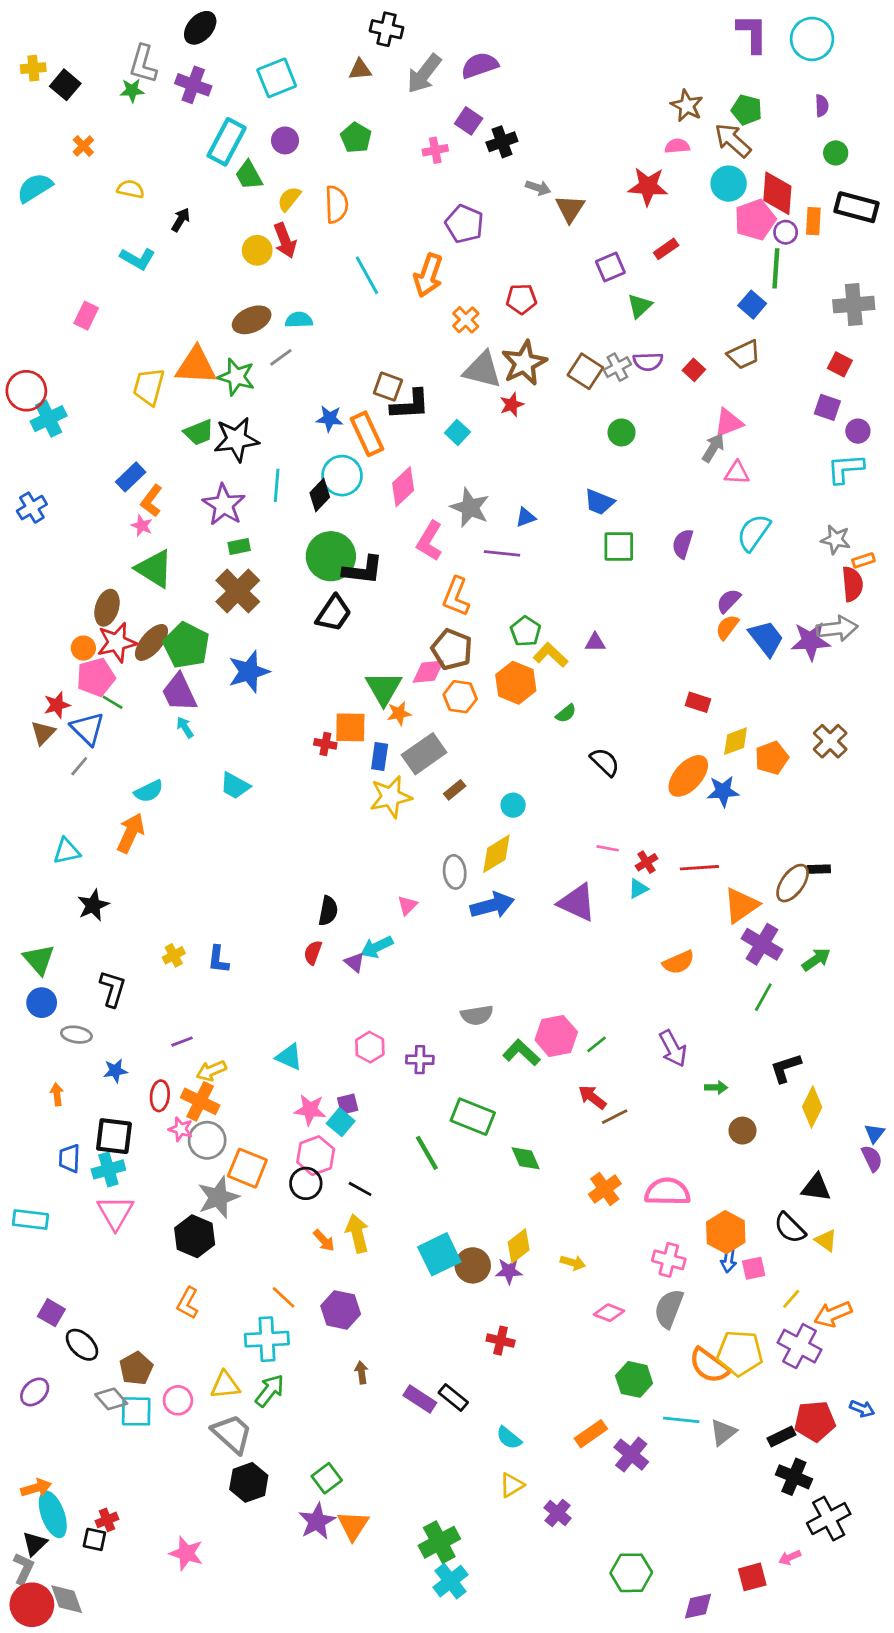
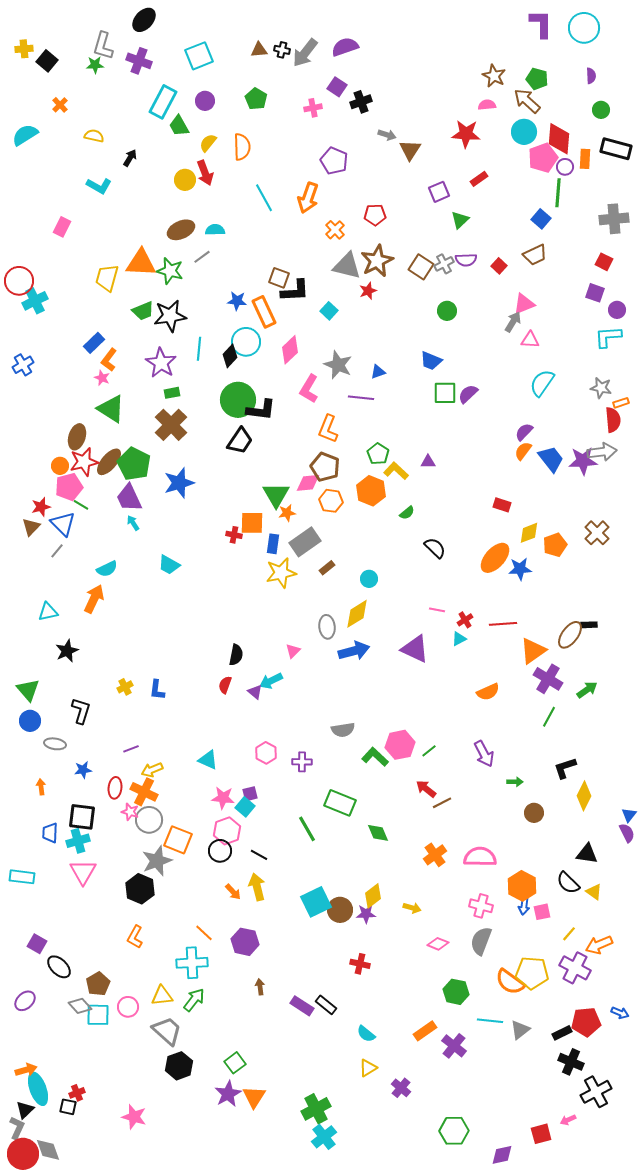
black cross: (387, 29) -> (282, 50), moved, size x0.7
purple semicircle: (683, 544) -> (468, 394), moved, turned 30

